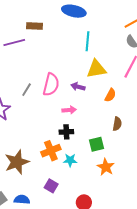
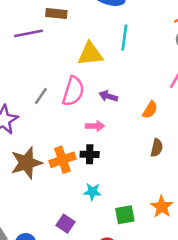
yellow triangle: (96, 69) -> (90, 54), moved
green square: (96, 144) -> (125, 215), moved
orange cross: (51, 151) -> (62, 160), moved
brown star: (17, 162) -> (26, 163), moved
orange star: (106, 167) -> (162, 207), moved

